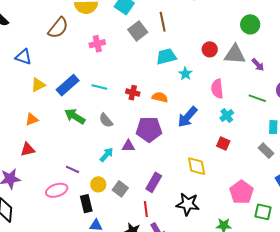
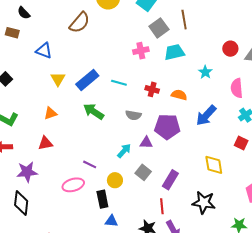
pink cross: (97, 44) -> (141, 51), moved
cyan trapezoid: (166, 57) -> (174, 52), moved
yellow triangle: (38, 85) -> (58, 79), turned -35
gray semicircle: (106, 120) -> (133, 115), moved, turned -42
gray square: (120, 189) -> (143, 172), moved

